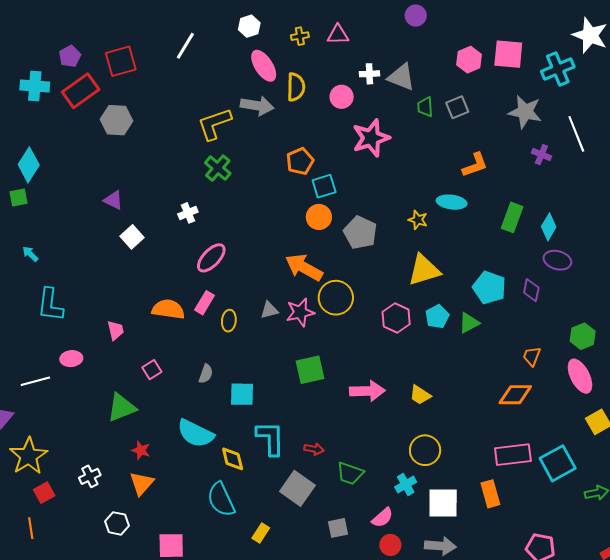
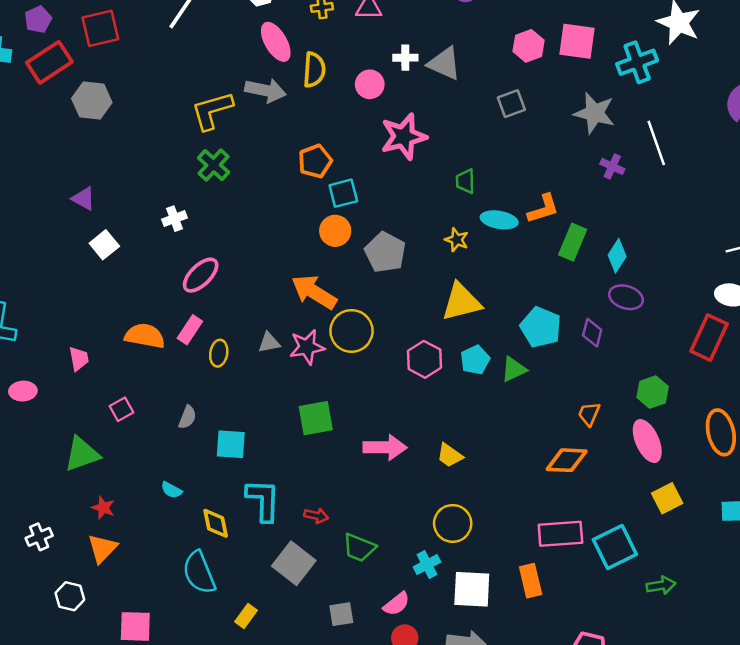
green trapezoid: (425, 107) -> (465, 181), moved
orange L-shape: (475, 165) -> (543, 209), moved
cyan semicircle: (196, 433) -> (171, 490), size x0.5

